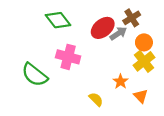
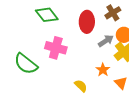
red ellipse: (103, 28) -> (87, 22), turned -50
gray arrow: (118, 33) -> (106, 41), moved

